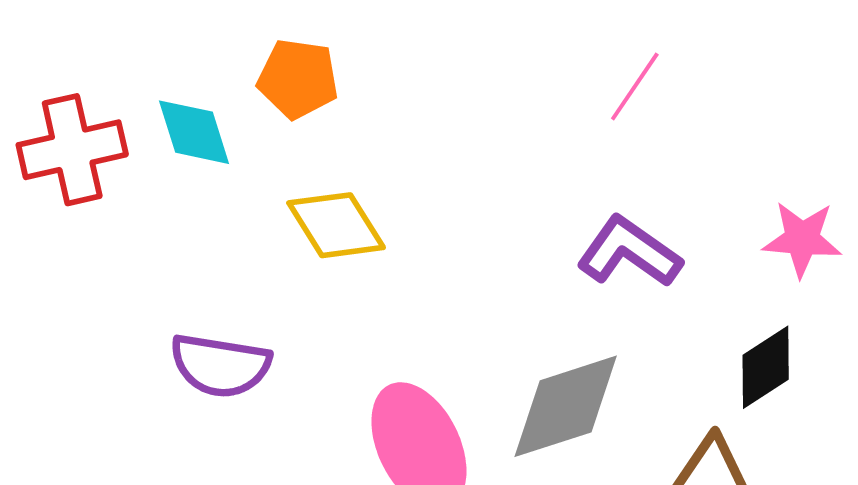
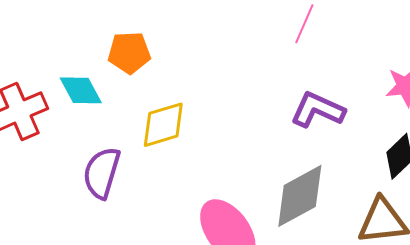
yellow diamond: (336, 225) -> (163, 125), turned -64
purple semicircle: (220, 365) -> (102, 173), moved, turned 108

